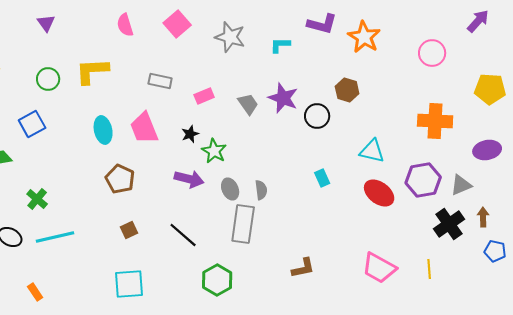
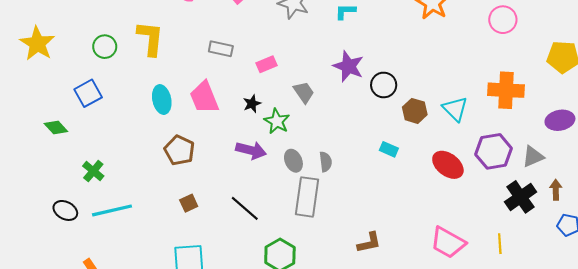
yellow L-shape: (92, 71) -> (150, 38), turned 99
brown hexagon: (347, 90) -> (415, 111), moved
gray trapezoid: (248, 104) -> (304, 92), moved
cyan triangle: (372, 151) -> (455, 109), moved, turned 32
cyan rectangle: (322, 178) -> (389, 149), turned -42

